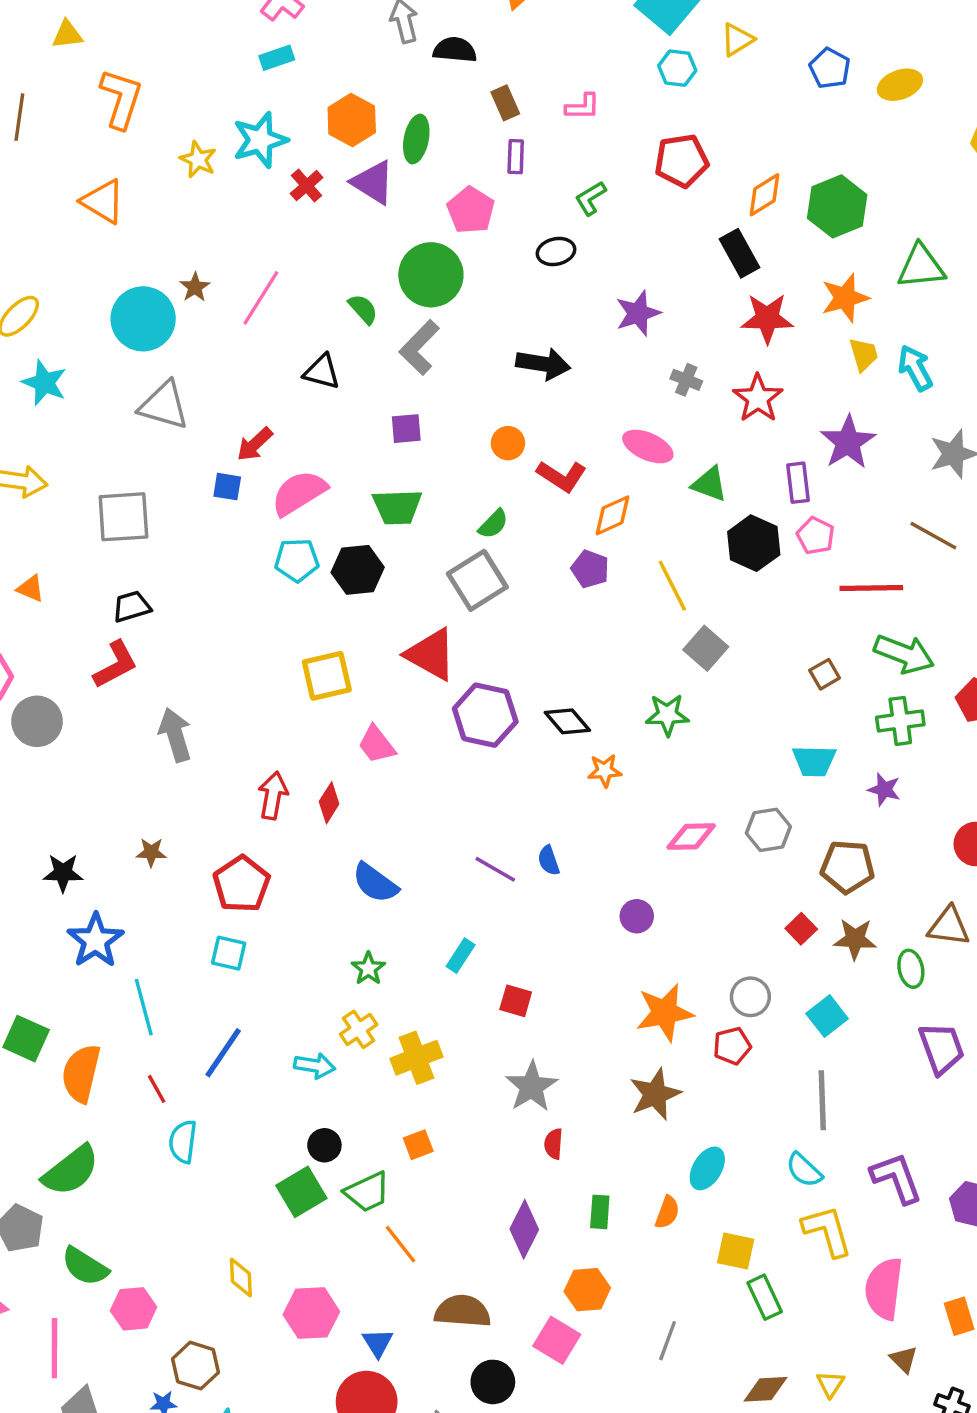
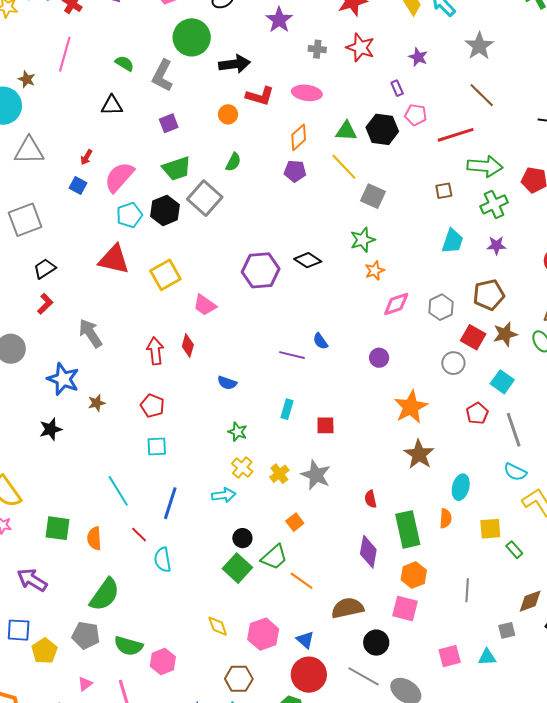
green circle: (431, 275) -> (192, 37), moved
pink line: (261, 298) -> (65, 54), moved
purple star: (848, 442) -> (418, 57), size x0.6
red arrow: (255, 444) -> (86, 157), size x0.7
red L-shape: (562, 476) -> (260, 96), moved
purple rectangle: (798, 483) -> (397, 88), size x0.7
green triangle: (709, 484) -> (346, 131), moved
blue square: (227, 487) -> (78, 186), turned 36
brown line: (933, 536) -> (482, 95), turned 32
gray square: (477, 580) -> (205, 198), moved
red triangle: (431, 654) -> (114, 259), moved
red L-shape: (115, 665) -> (45, 304), size x0.7
brown square: (825, 674) -> (444, 191), turned 36
cyan trapezoid: (814, 761) -> (452, 241), turned -56
orange star: (605, 771) -> (375, 271), moved
gray hexagon: (768, 830) -> (441, 307), moved
blue semicircle: (375, 883) -> (227, 383), size x0.7
red pentagon: (241, 884) -> (152, 406), size x0.7
red square: (801, 929) -> (473, 337), size x1.4
blue star: (96, 940) -> (63, 379), moved
gray circle: (750, 997) -> (453, 363), moved
red pentagon: (732, 1046) -> (477, 413), moved
yellow cross: (416, 1058) -> (279, 474), size x0.7
orange semicircle: (81, 1073) -> (94, 538), size x0.7
gray star: (531, 1087) -> (316, 475), moved
green rectangle: (600, 1212) -> (408, 529), size x1.8
green rectangle: (765, 1297) -> (514, 550), size x0.7
brown hexagon: (196, 1366) -> (239, 679), moved

